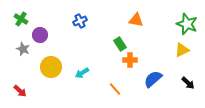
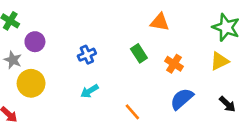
blue cross: (80, 21) -> (87, 55), moved
orange cross: (130, 60) -> (174, 64), moved, turned 32
yellow circle: (51, 67) -> (31, 83), moved

